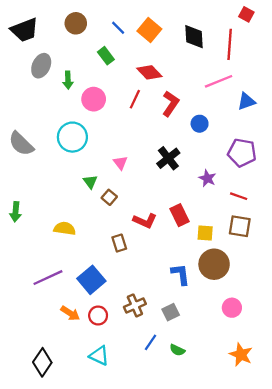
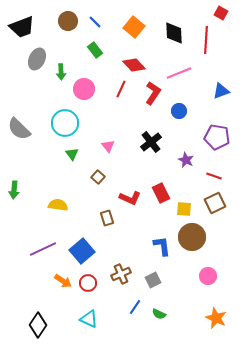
blue line: (118, 28) -> (95, 22), moved
pink line: (219, 81) -> (179, 73), moved
green triangle: (90, 182) -> (72, 154), moved
brown square: (240, 226) -> (215, 203), turned -35

